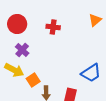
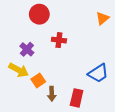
red circle: (17, 24) -> (39, 14), moved
red cross: (53, 27) -> (59, 40), moved

